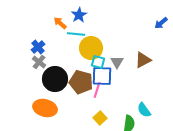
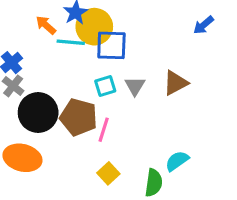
yellow circle: (91, 48) -> (94, 27), moved
cyan square: (98, 62) -> (105, 86), turned -32
blue square: (102, 76) -> (111, 45), moved
cyan semicircle: (144, 110) -> (177, 161), turned 91

